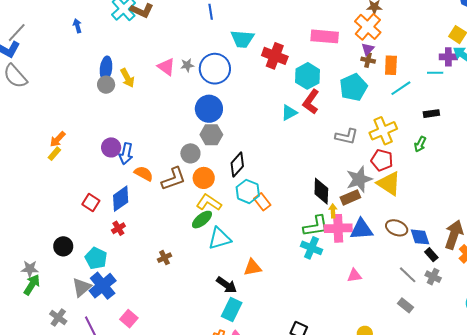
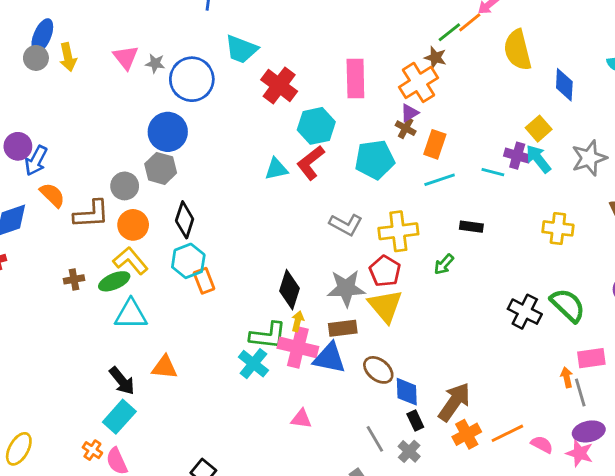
pink rectangle: (325, 36) -> (355, 78), turned 68
black diamond: (237, 165) -> (185, 220), turned -40
brown rectangle: (350, 197) -> (343, 328), moved
brown cross: (164, 258) -> (74, 279), moved

